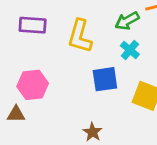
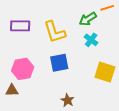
yellow L-shape: (80, 36) -> (55, 32), turned -30
blue square: (105, 79) -> (59, 63), moved

